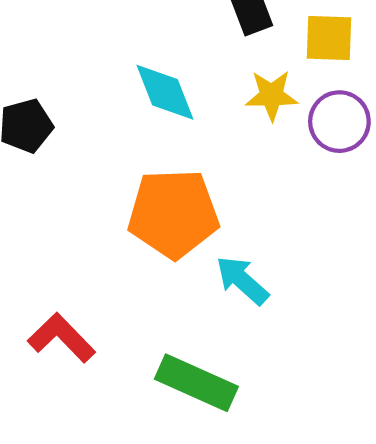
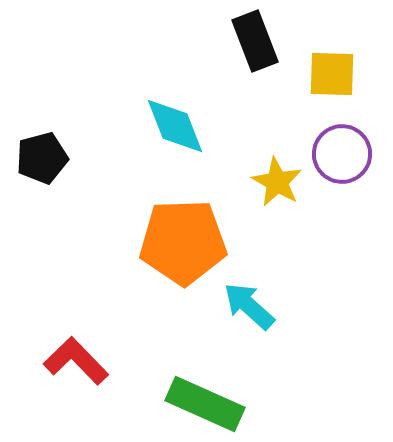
yellow star: (272, 95) -> (277, 182), moved, turned 30

